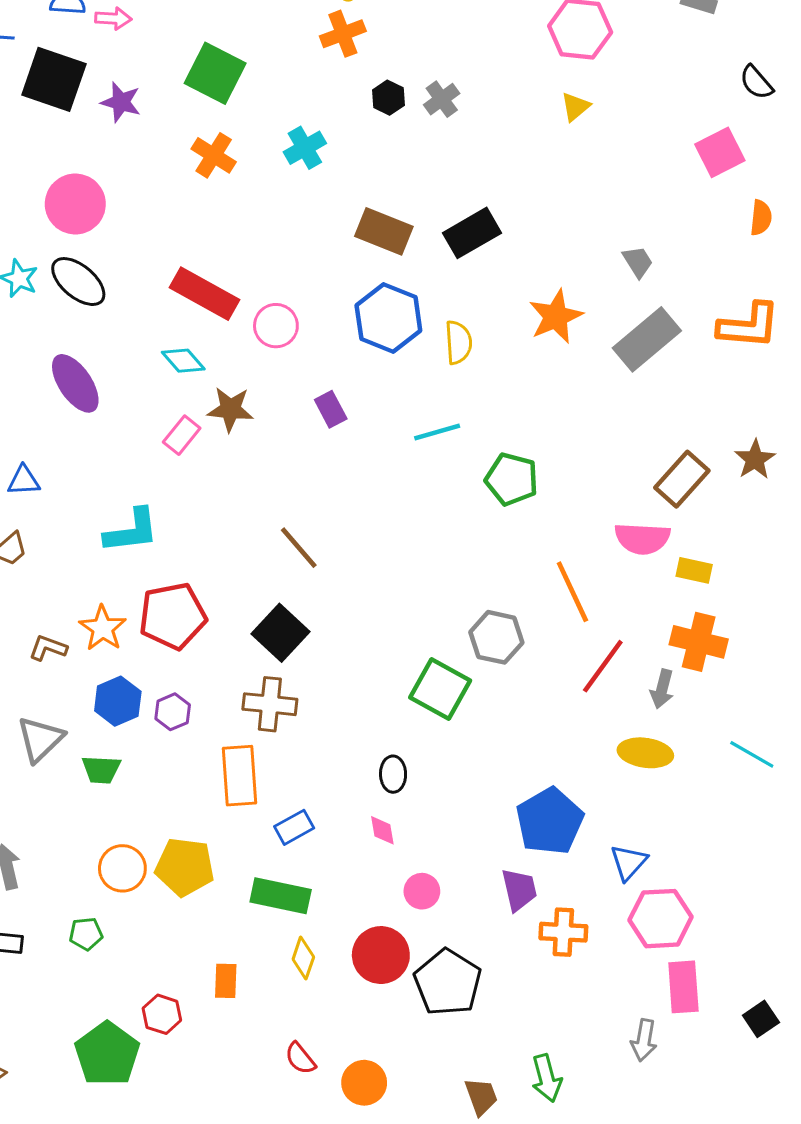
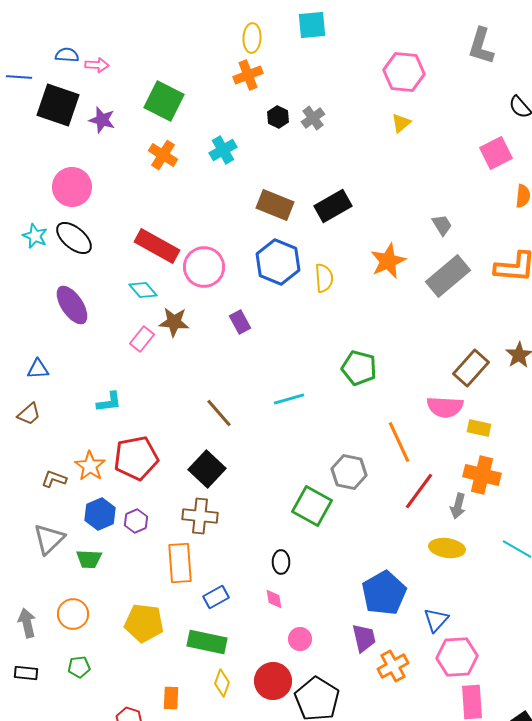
pink circle: (276, 326) -> (204, 267), size x1.4
cyan line: (437, 432) -> (289, 399), moved
cyan L-shape: (132, 531) -> (109, 402), size x0.7
orange circle: (122, 868) -> (73, 614), moved
orange cross: (563, 932) -> (393, 666), turned -32

